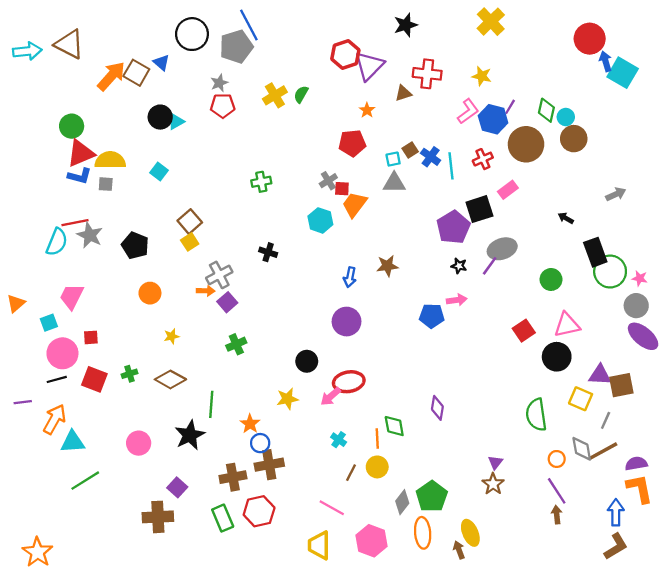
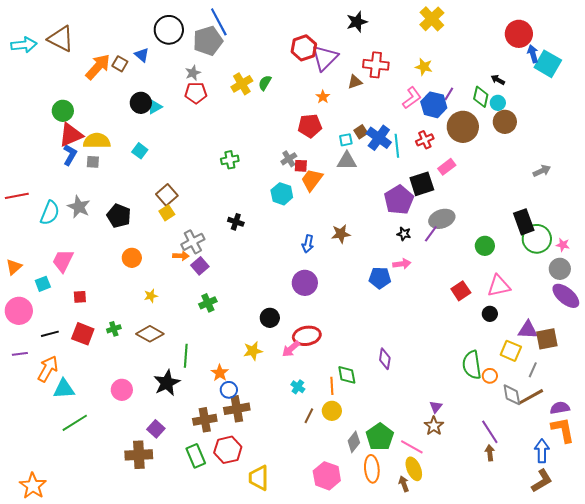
brown square: (136, 73) -> (120, 64), size x0.7
blue cross: (431, 157) -> (379, 138), size x1.4
blue L-shape: (80, 176) -> (70, 155), turned -75
black arrow: (566, 218) -> (498, 80), moved
red line: (75, 223) -> (17, 196), moved
pink circle: (62, 353) -> (19, 311), moved
black circle: (557, 357) -> (490, 314), size x0.6
orange circle: (557, 459) -> (490, 376), moved
pink line: (332, 508) -> (412, 447), moved
yellow trapezoid: (319, 545) -> (259, 478), moved

